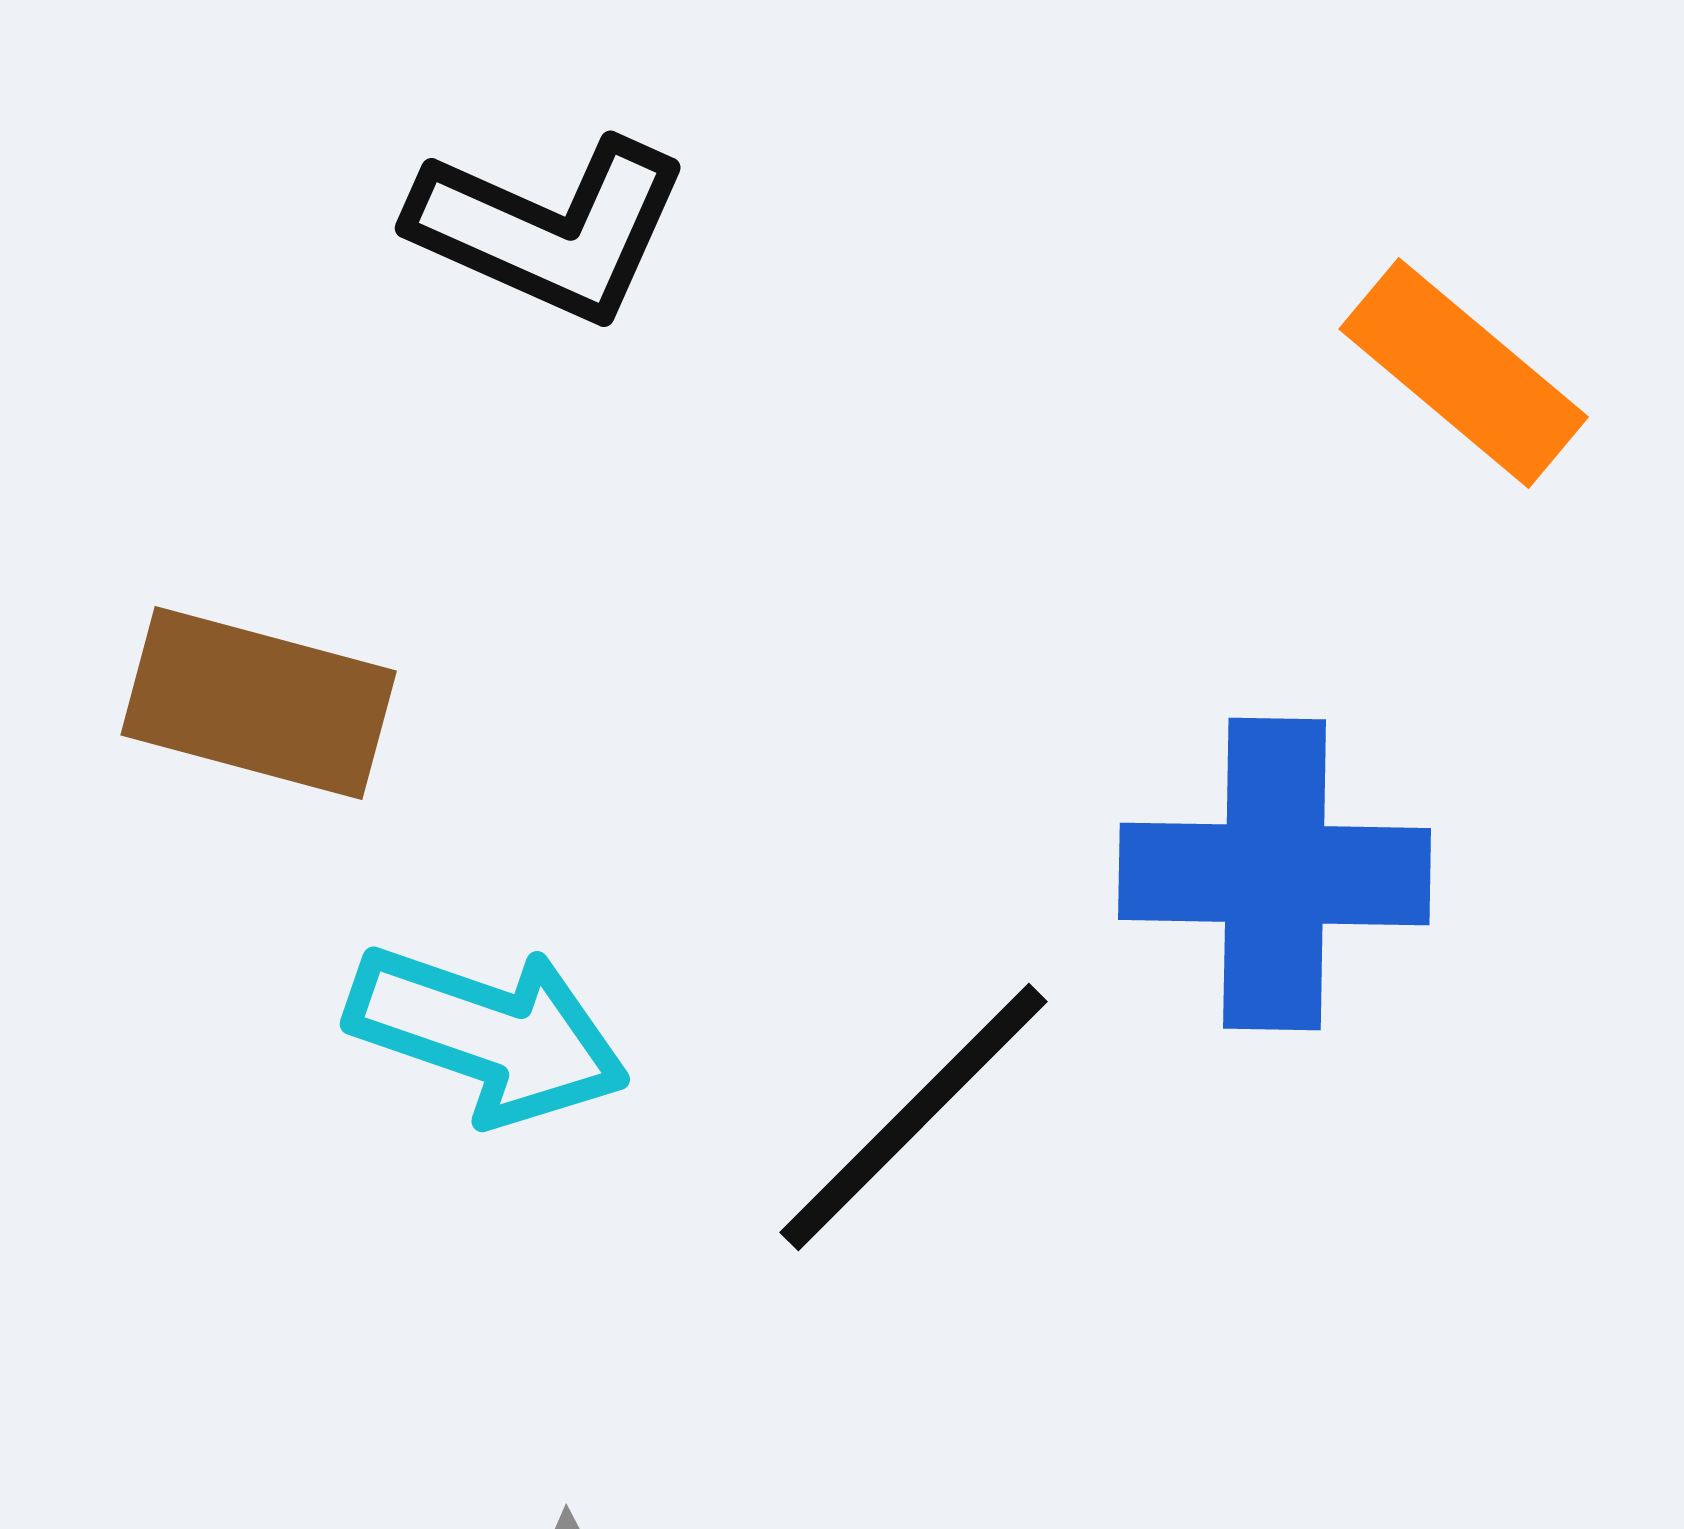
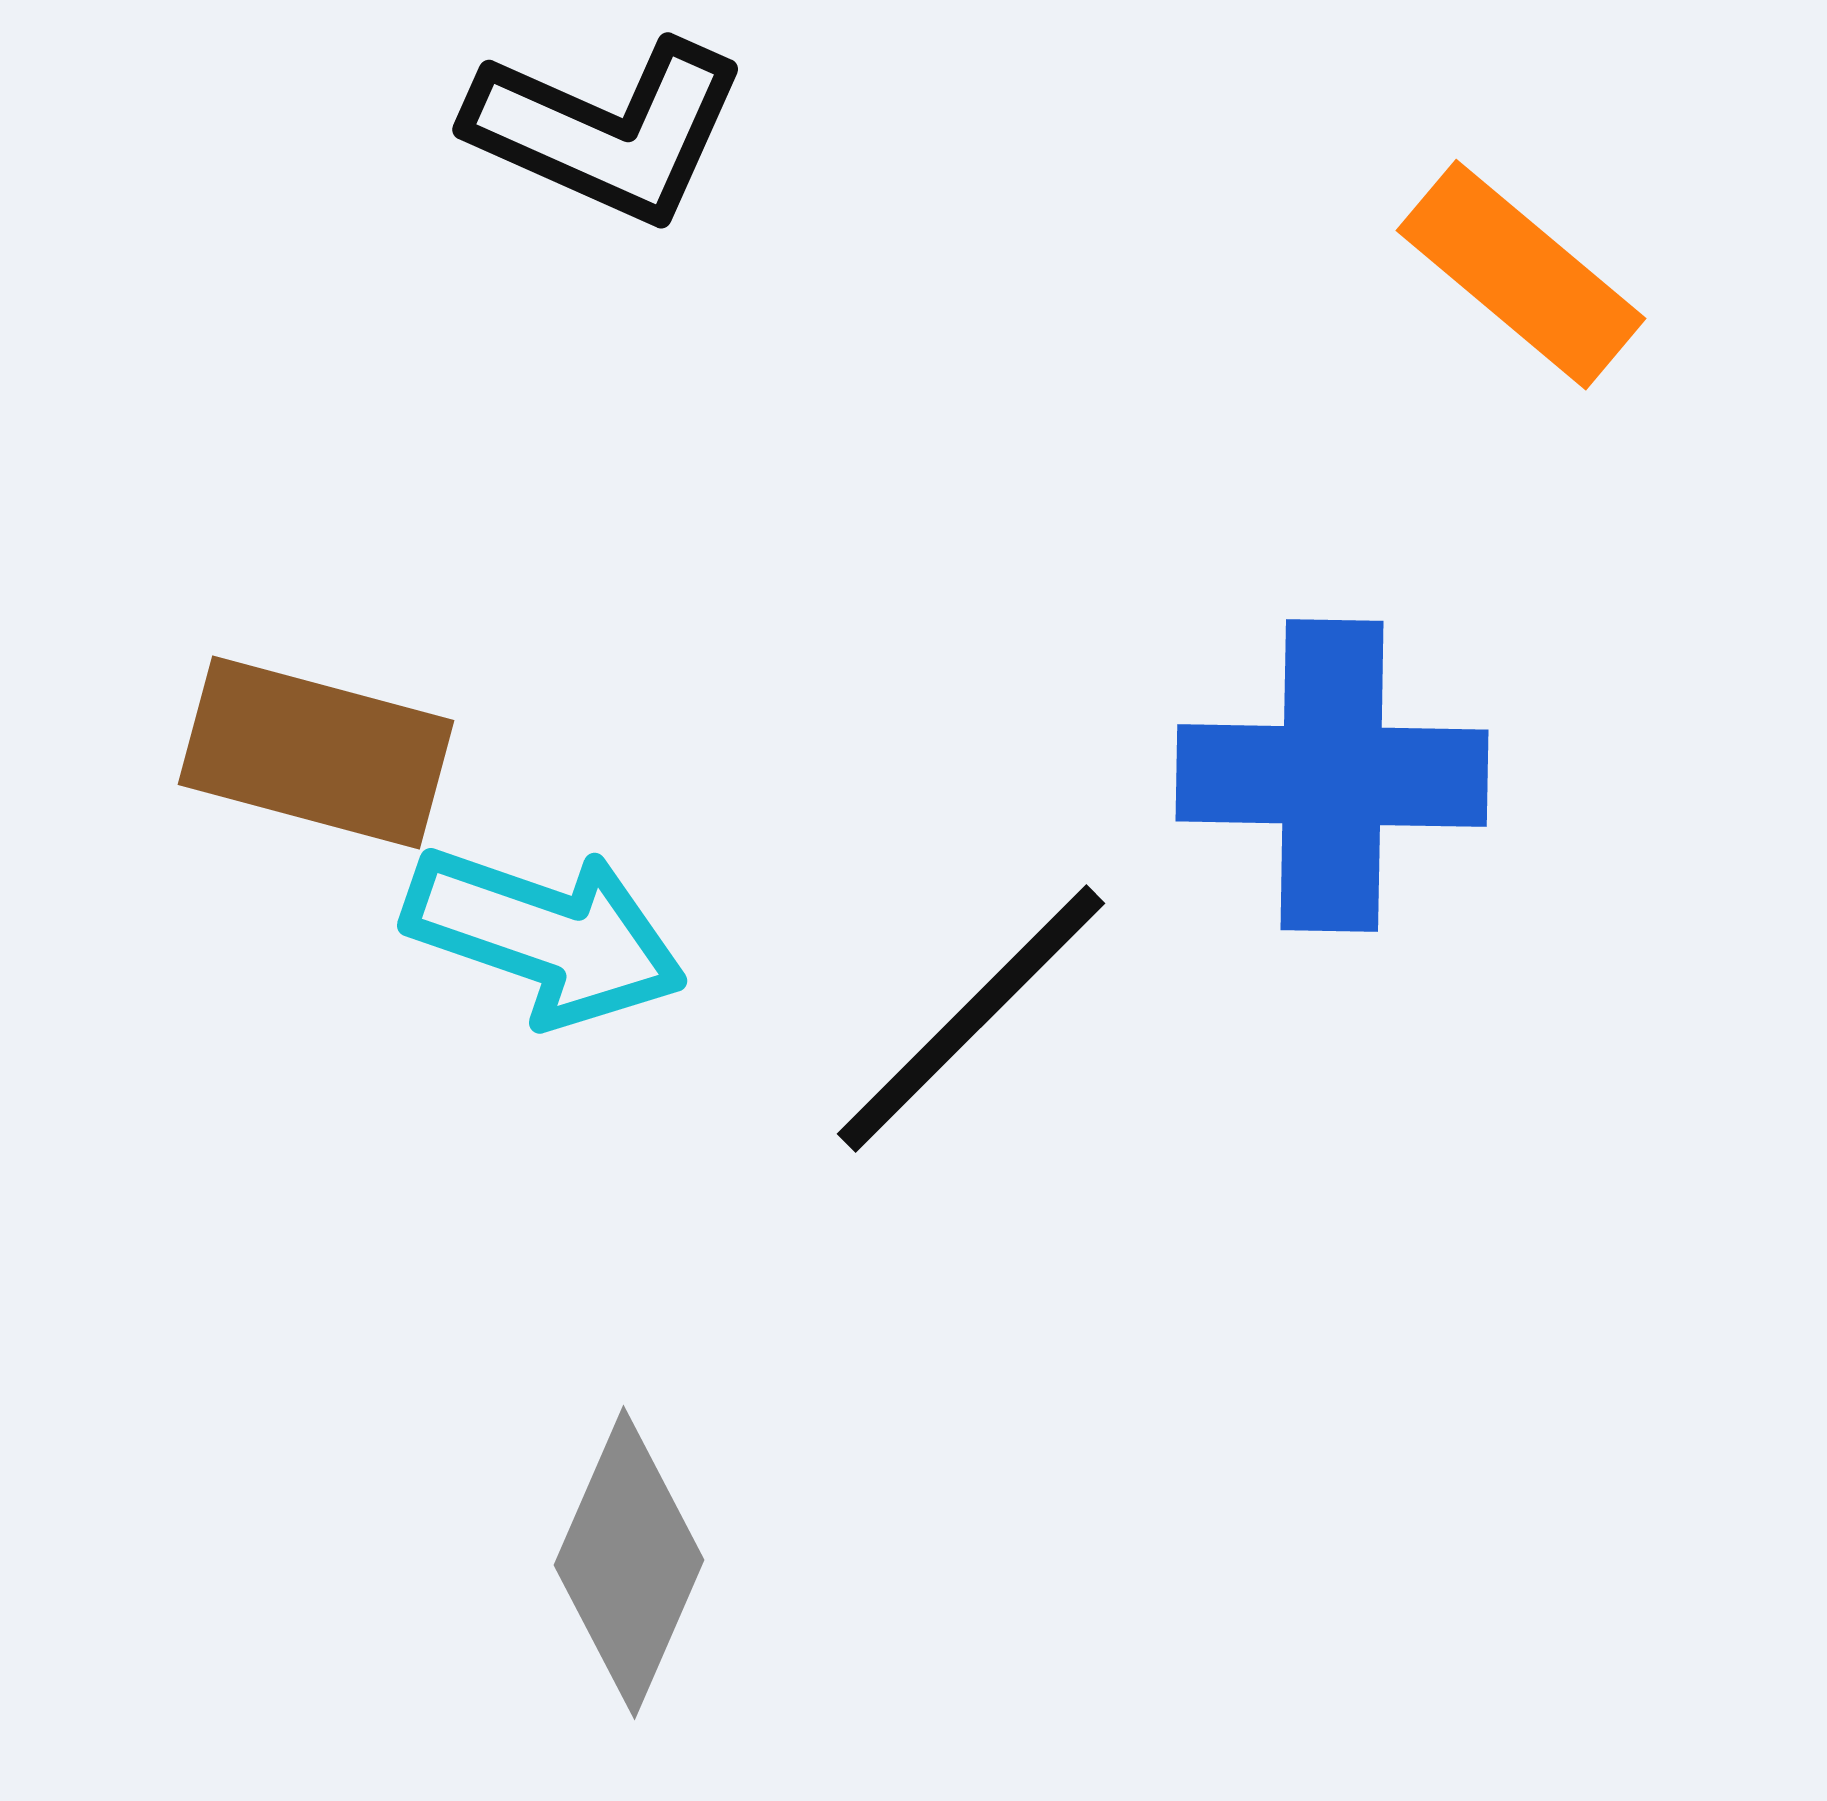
brown rectangle: (259, 703) -> (316, 753), moved

